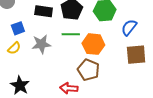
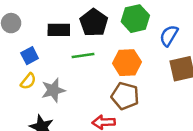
green line: (71, 34) -> (83, 56), moved
gray star: (41, 44) -> (53, 90), moved

